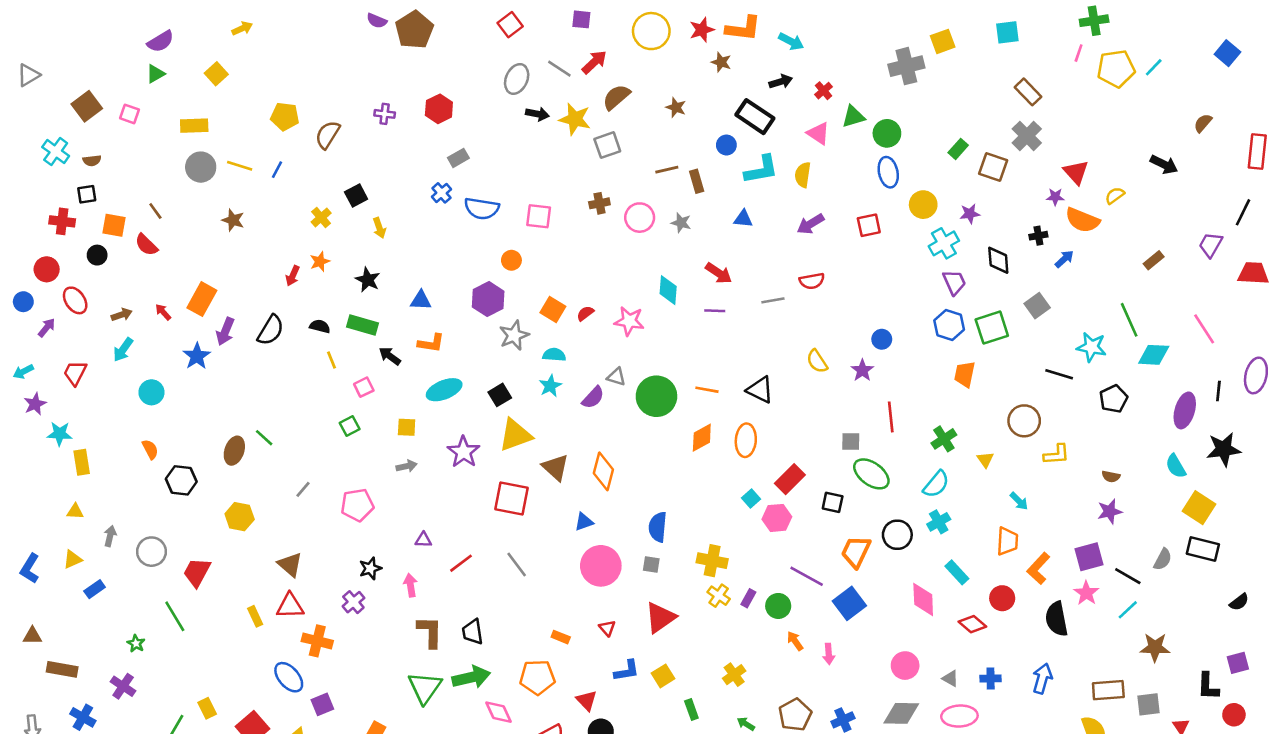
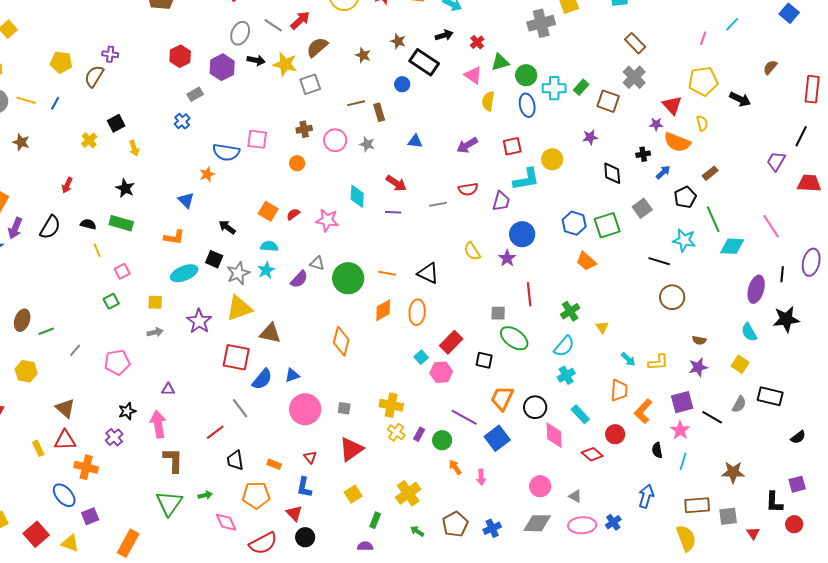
pink line: (1079, 53) -> (703, 38), moved
brown star: (721, 62) -> (398, 41), moved
yellow pentagon: (1116, 69) -> (703, 81), moved
purple cross: (385, 114) -> (110, 54), moved
cyan L-shape: (761, 170) -> (526, 179), moved
yellow semicircle: (803, 175) -> (488, 101), moved
yellow semicircle: (1115, 196) -> (702, 123), turned 112
yellow circle: (923, 205) -> (552, 159), moved
blue semicircle: (482, 208) -> (226, 152), moved
cyan cross: (944, 243) -> (554, 88), moved, turned 30
orange circle: (511, 260) -> (297, 163), moved
brown rectangle: (1154, 260) -> (710, 173), moved
orange star: (320, 262) -> (207, 174), moved
purple trapezoid: (954, 282) -> (501, 201), moved, turned 40
purple hexagon: (488, 299) -> (222, 67), moved
blue triangle: (421, 300) -> (186, 200), moved, turned 42
gray star: (514, 335) -> (238, 273), moved
blue circle: (882, 339) -> (522, 234), size x1.6
black arrow: (390, 356) -> (227, 227), moved
orange trapezoid: (965, 374) -> (586, 261), turned -60
black square: (500, 395) -> (214, 259), moved, turned -36
black pentagon: (1114, 399) -> (685, 197), moved
brown circle: (1024, 421) -> (672, 297), moved
green line: (264, 438) -> (46, 331), moved, turned -63
yellow L-shape: (1057, 454) -> (658, 362), moved
brown triangle: (555, 467) -> (270, 333), turned -30
orange diamond: (603, 471) -> (341, 341), moved
yellow square: (1199, 508) -> (740, 364), moved, size x0.7
blue semicircle: (658, 527) -> (262, 379), moved, turned -145
black circle: (897, 535) -> (535, 407), moved
red line: (461, 563) -> (215, 432), moved
pink arrow: (410, 585) -> (158, 424), size x1.5
cyan line: (1128, 610) -> (683, 461), moved, turned -30
black semicircle: (1057, 619) -> (657, 450), size x0.6
black trapezoid: (473, 632) -> (235, 460), moved
blue L-shape: (627, 671) -> (304, 487), moved, turned 110
yellow cross: (734, 675) -> (408, 493), size x1.4
green arrow: (471, 677) -> (205, 495), size x0.5
blue cross: (991, 678) -> (613, 522), moved, turned -35
green rectangle: (691, 710) -> (375, 520), turned 42

